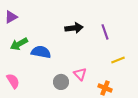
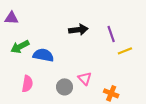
purple triangle: (11, 17) -> (11, 18), turned 32
yellow line: (118, 60) -> (125, 51), moved
pink semicircle: (13, 81) -> (27, 84), moved, turned 42

